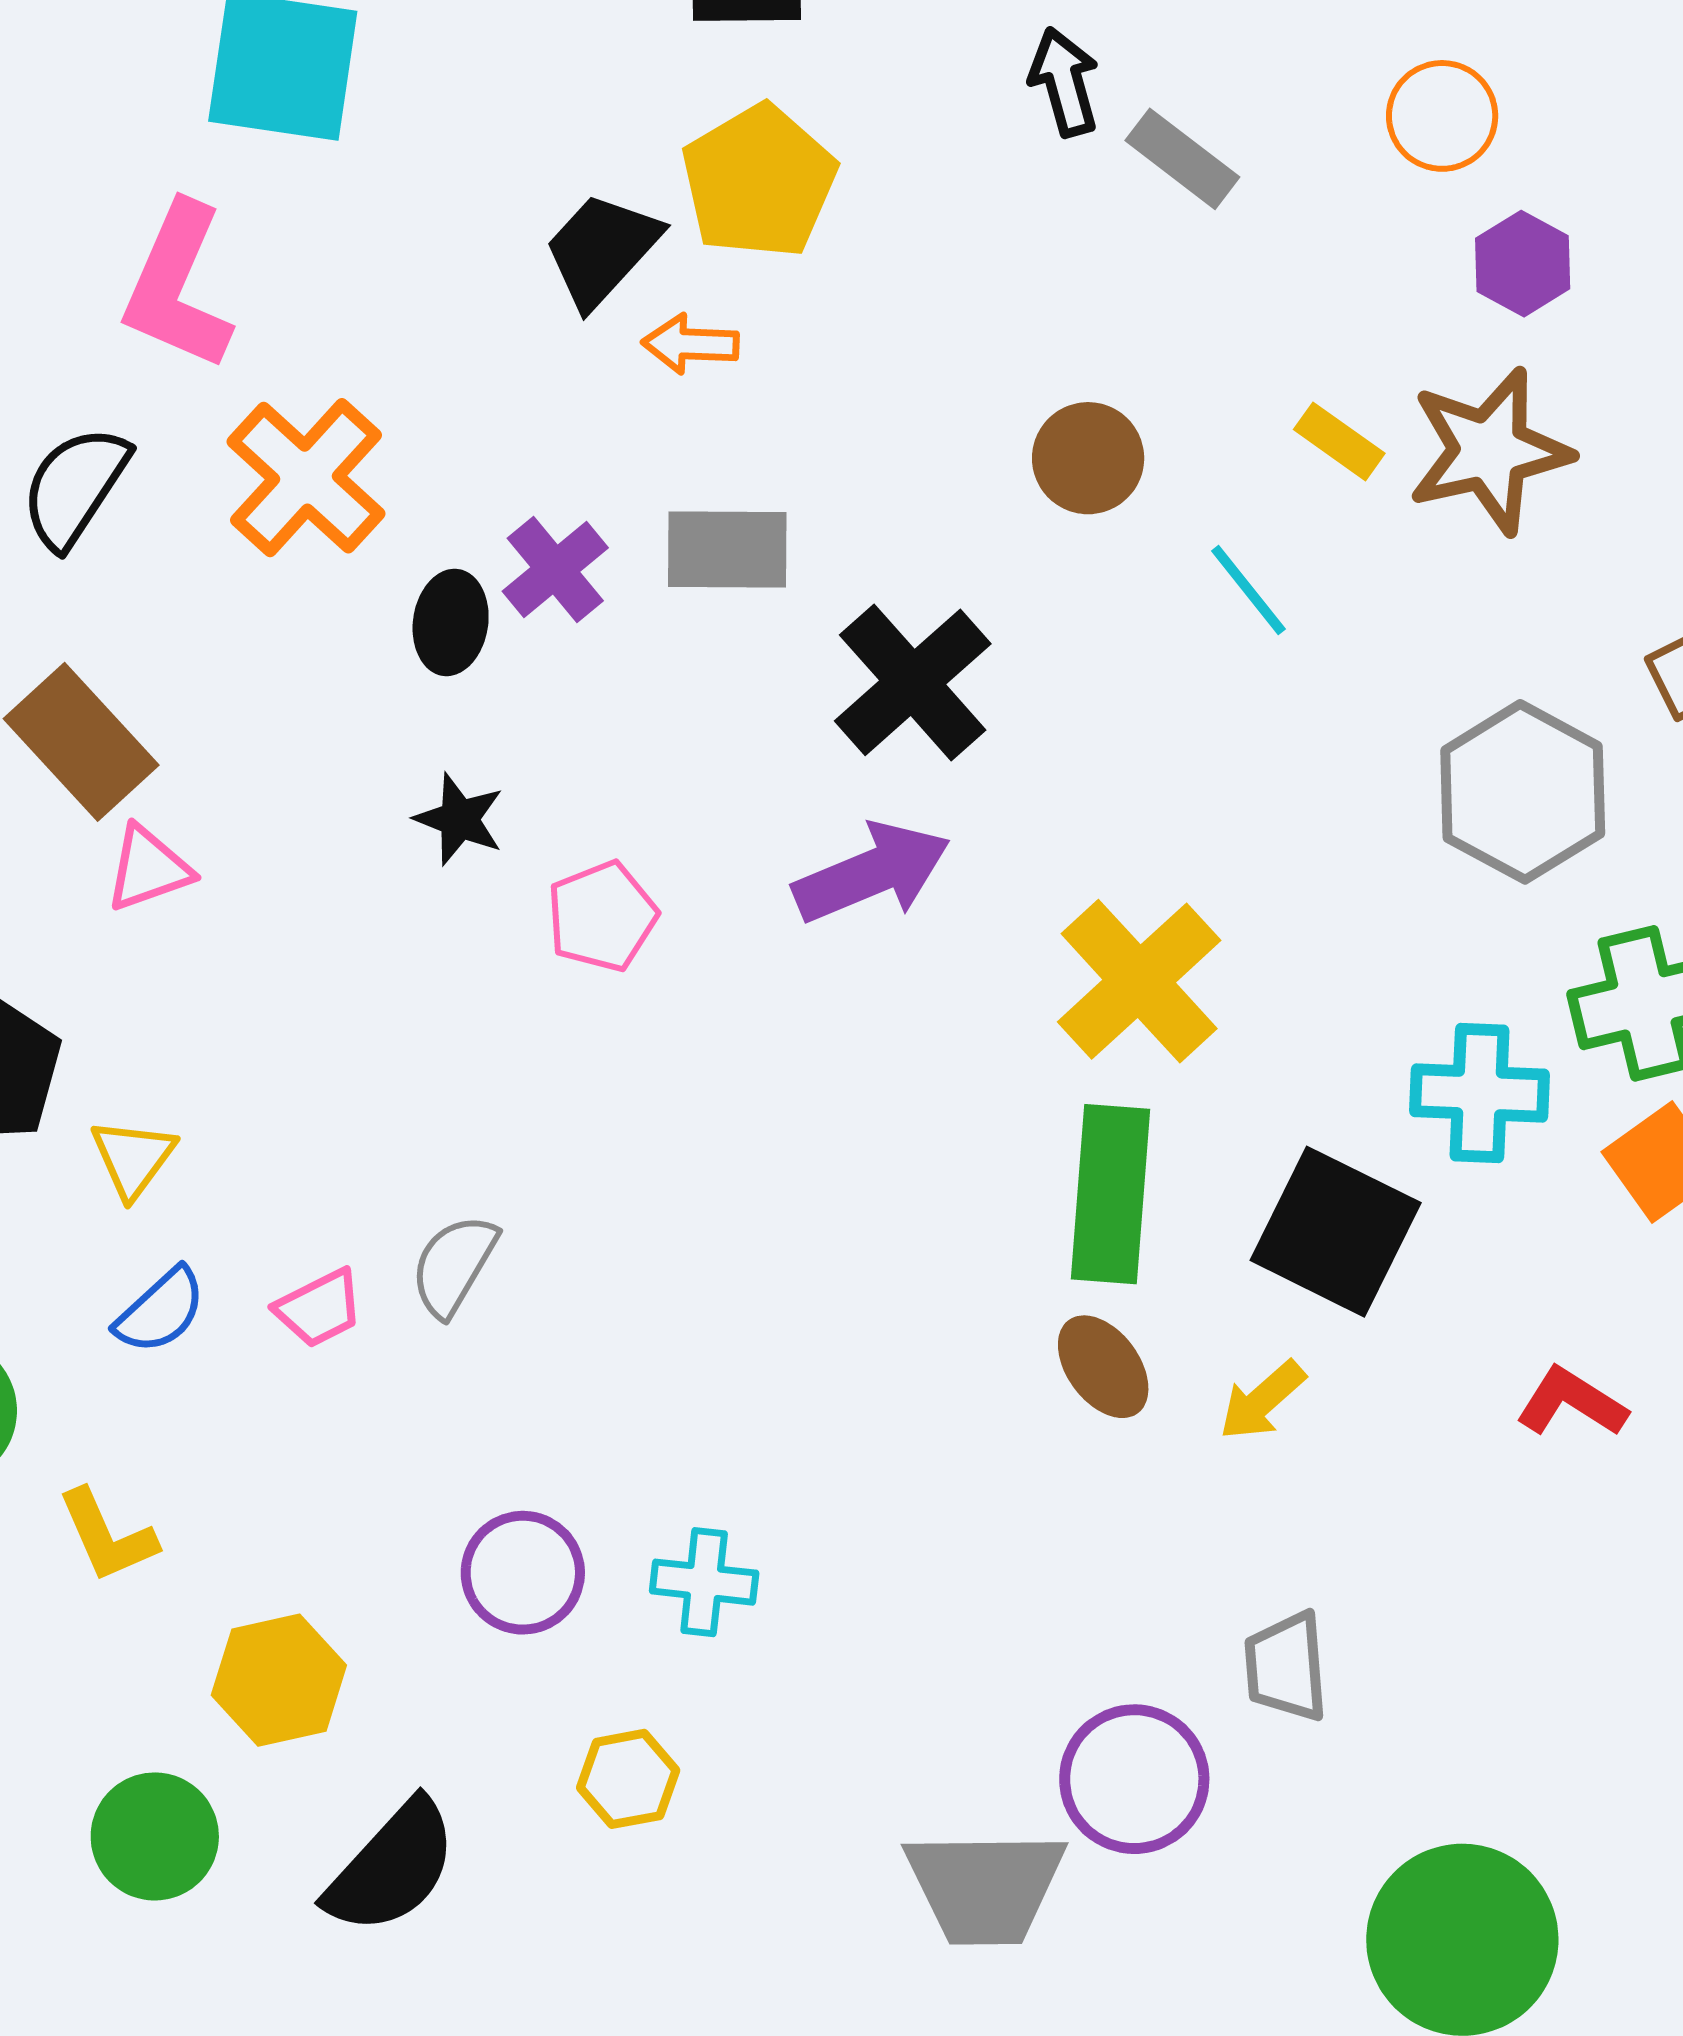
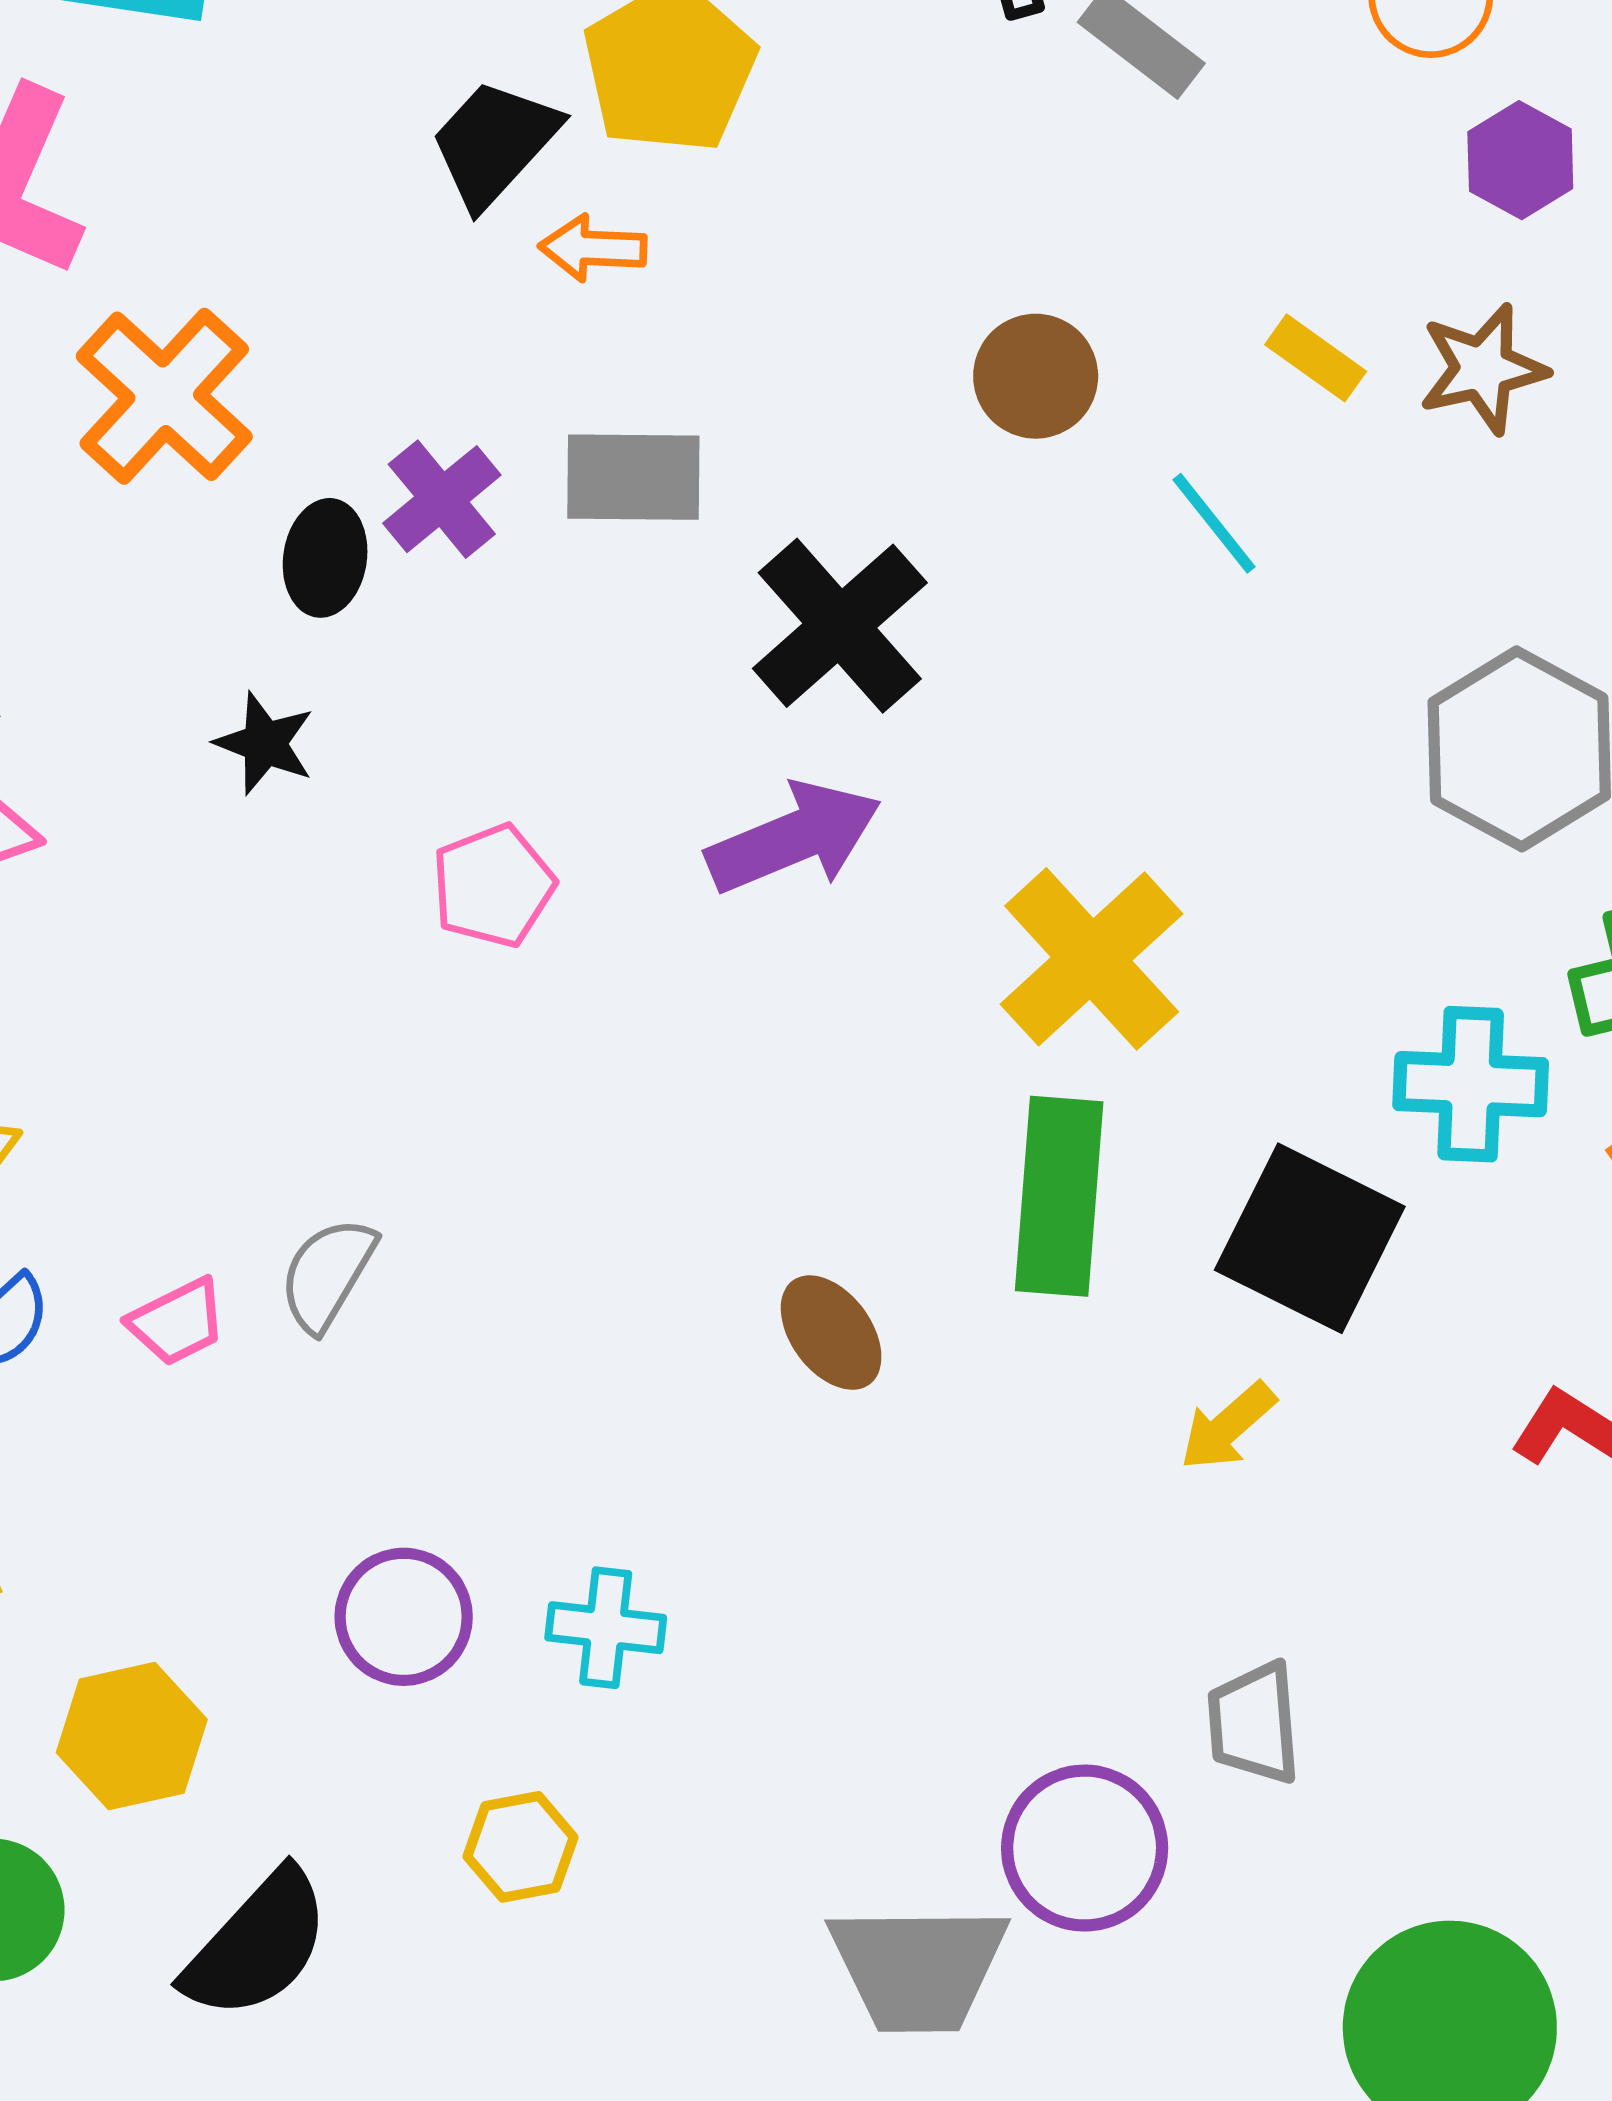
brown star: (1489, 451) -> (1483, 369), size x0.7
black star: (459, 819) -> (265, 743), moved
brown ellipse: (1103, 1367) -> (831, 1333), moved

